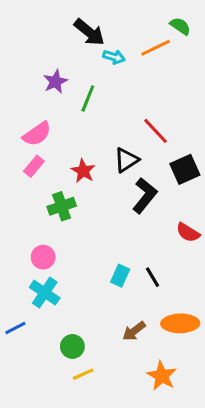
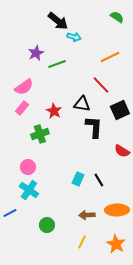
orange line: (156, 48) -> (110, 57), moved
green line: (88, 98) -> (57, 64), turned 48
black triangle: (126, 160) -> (82, 104), turned 42
black L-shape: (145, 196) -> (94, 127), turned -35
brown arrow: (134, 331) -> (87, 215), turned 35
yellow line: (83, 374) -> (82, 242), moved, turned -40
orange star: (162, 376) -> (116, 244), moved

